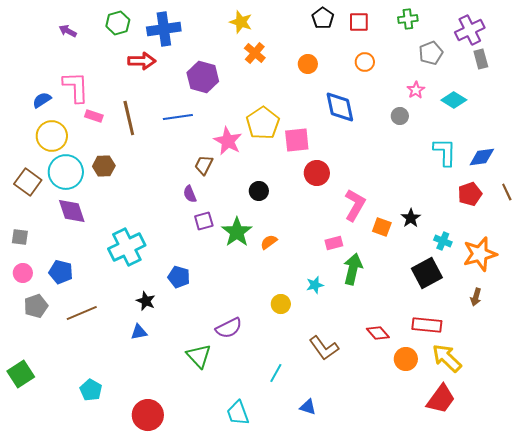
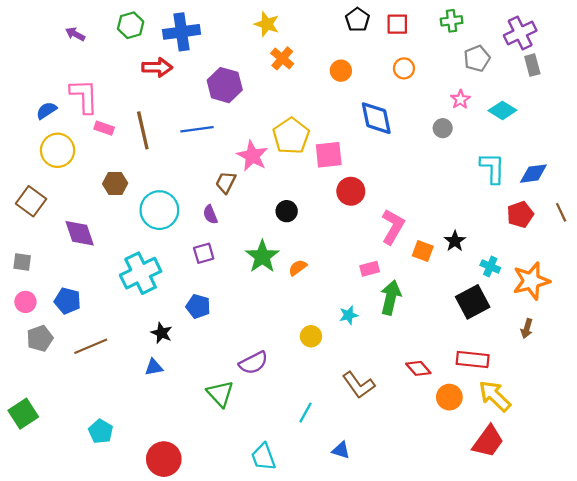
cyan circle: (66, 172) -> (159, 210), moved
purple square: (204, 221) -> (204, 253), moved

